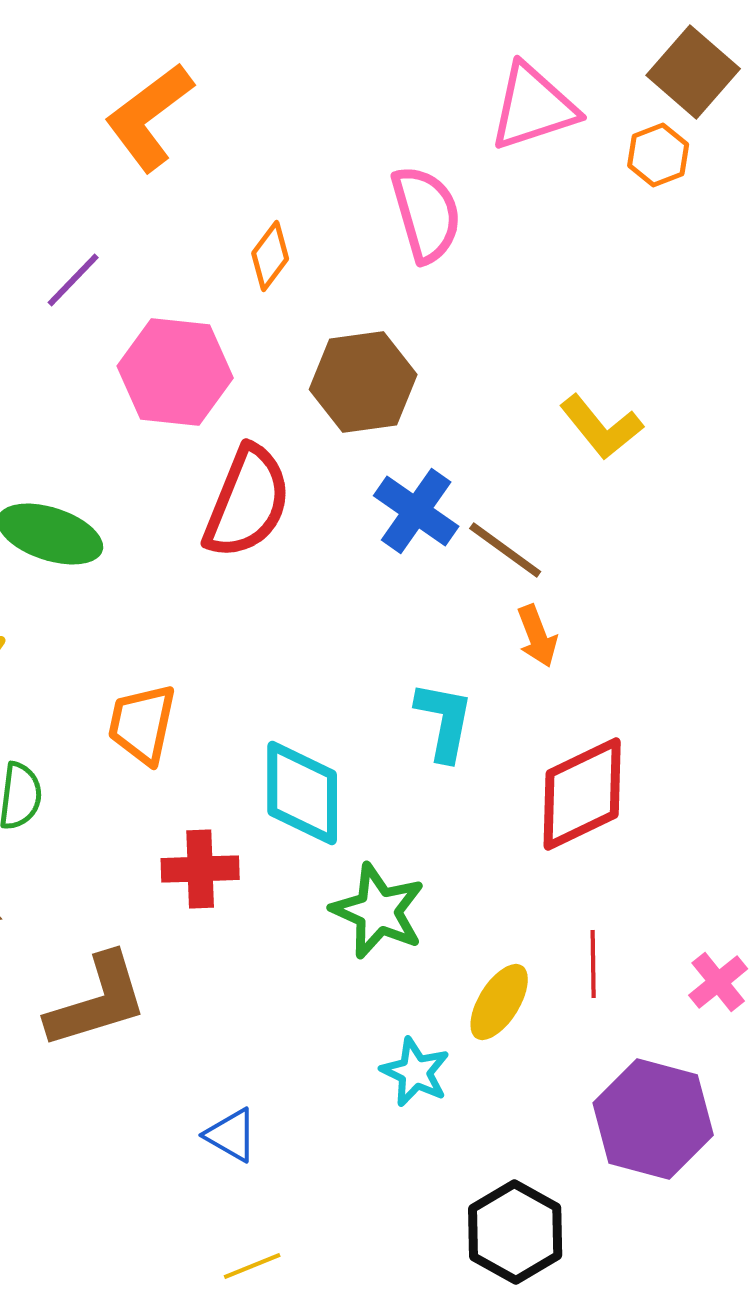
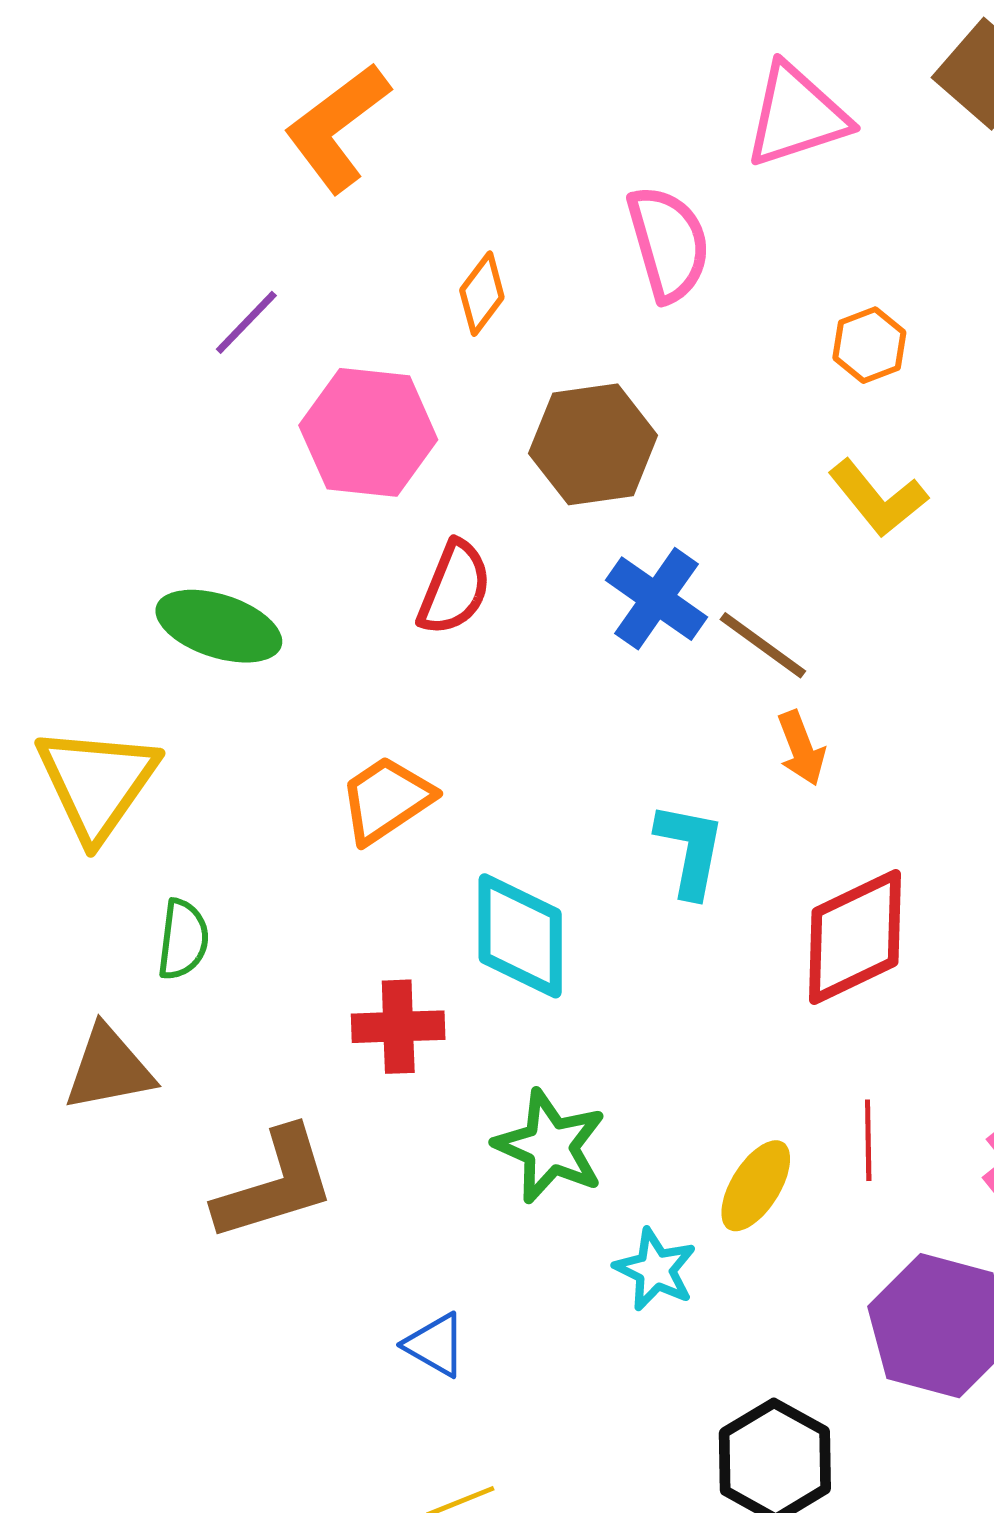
orange hexagon: (658, 155) -> (869, 345), moved
red semicircle: (247, 502) -> (454, 588), size x0.7
orange trapezoid: (142, 724) -> (386, 800), moved, turned 44
green star: (378, 911) -> (550, 1146), moved

